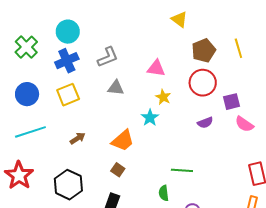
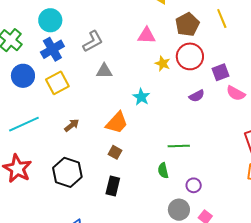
pink triangle: (156, 68) -> (146, 36), moved
blue circle: (27, 94) -> (23, 76), moved
yellow star: (163, 97) -> (163, 63), moved

